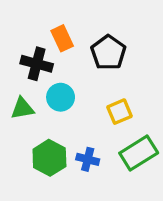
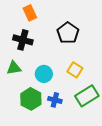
orange rectangle: (62, 38) -> (30, 13), moved
cyan circle: (61, 97) -> (44, 74), moved
yellow square: (120, 112) -> (75, 70), turned -35

